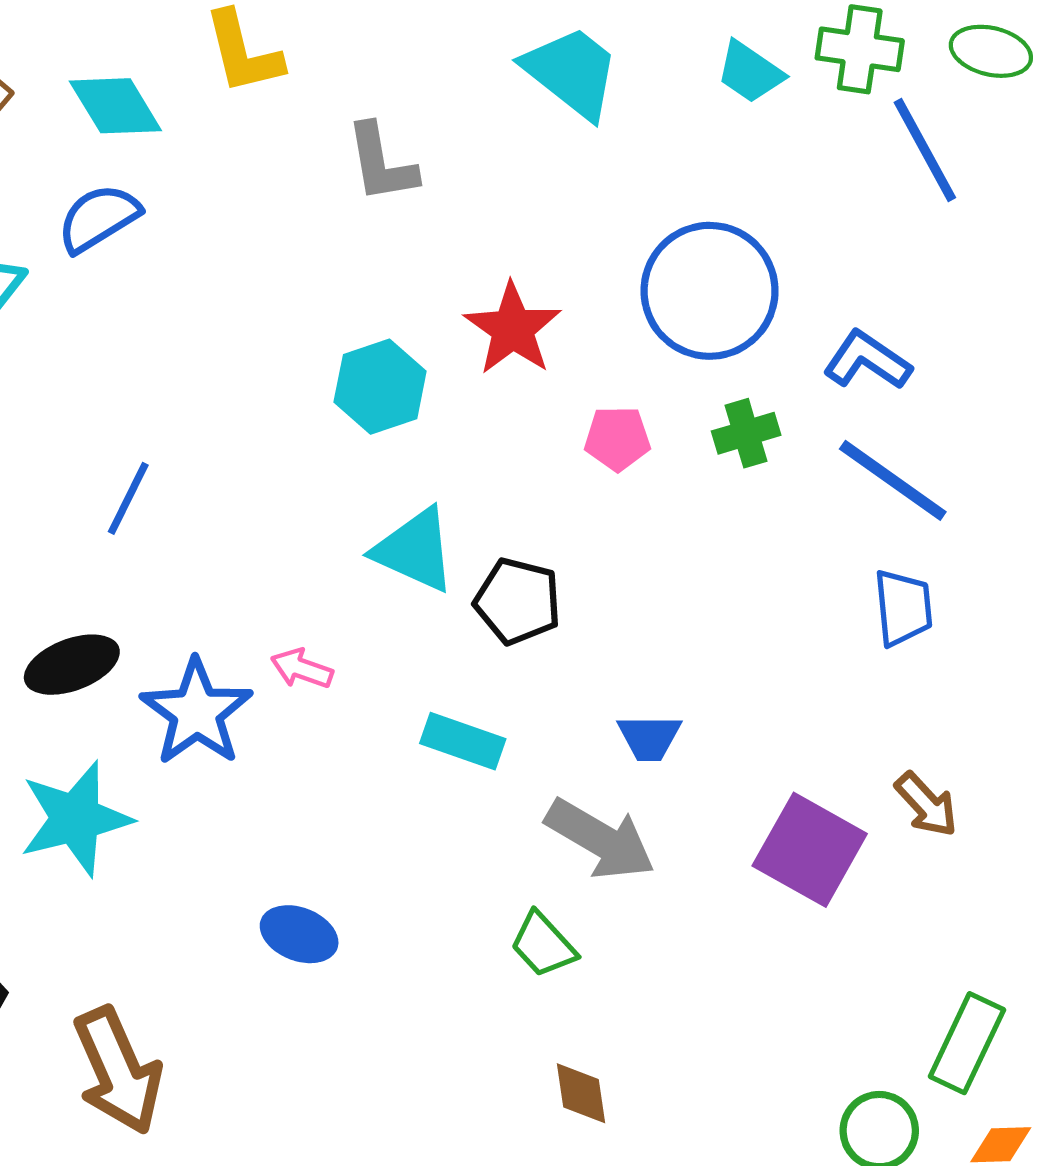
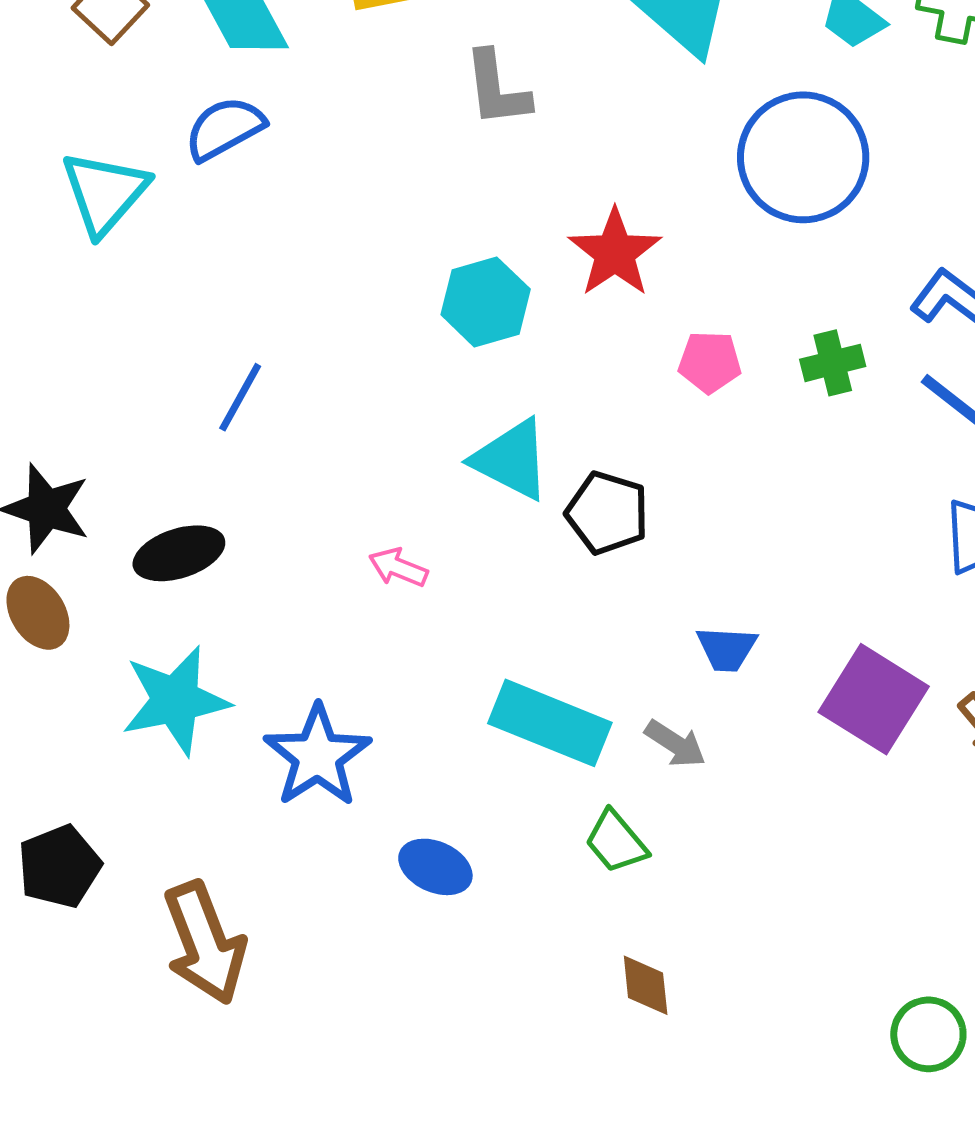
blue circle: (710, 291) -> (803, 157), moved
blue star: (197, 712) -> (317, 756), moved
cyan rectangle: (463, 741) -> (550, 723), moved, size x1.5
gray arrow: (600, 839) -> (675, 744), size x0.6
purple square: (810, 850) -> (874, 699), moved
blue ellipse: (299, 934) -> (435, 867), moved

